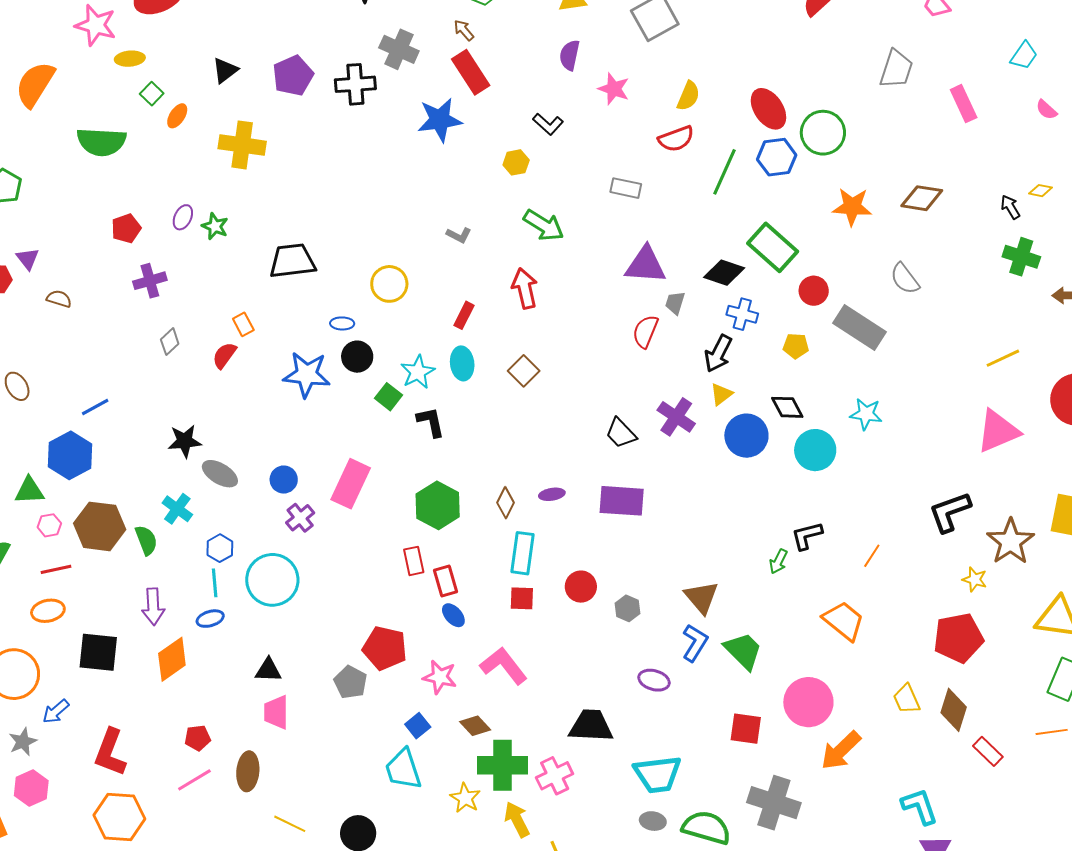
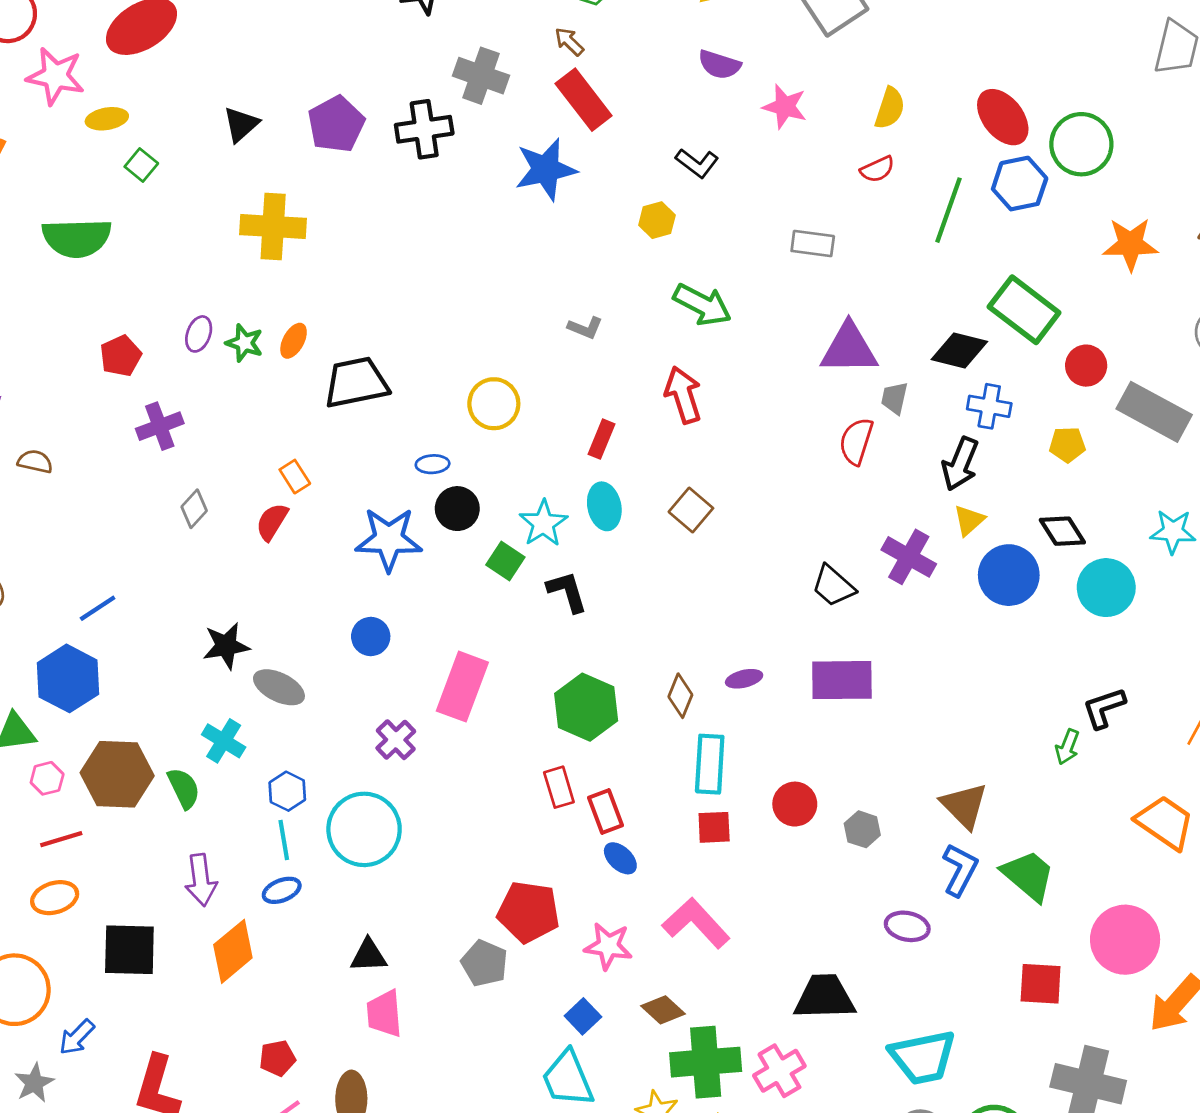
purple semicircle: (570, 55) -> (719, 65), turned -80
orange ellipse: (177, 116) -> (294, 341), moved
red semicircle: (676, 139) -> (877, 169), size x0.7
blue circle: (284, 480) -> (371, 637), moved

